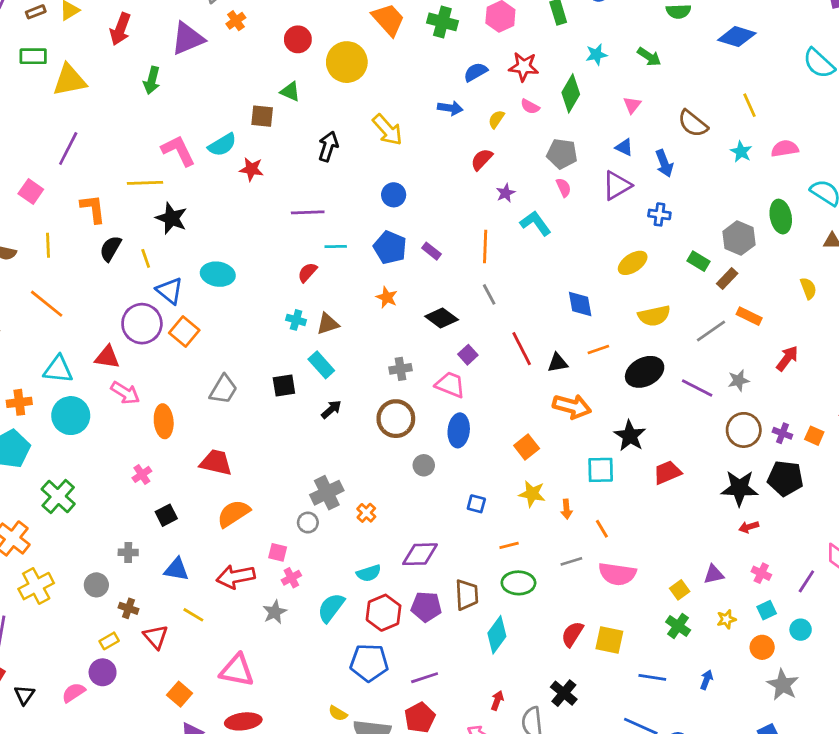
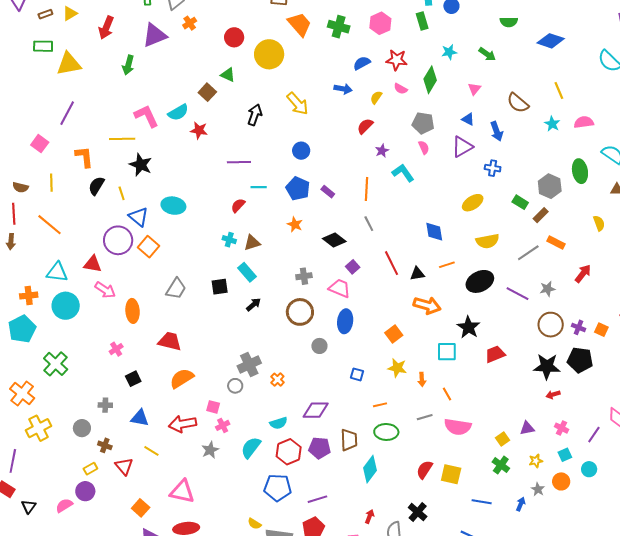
brown square: (262, 116) -> (207, 92), turned 36
gray star: (783, 685) -> (538, 489), moved, size x0.6

